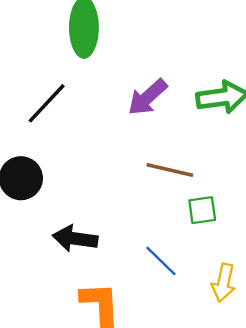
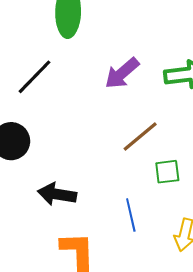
brown line: (170, 170) -> (140, 136), turned -54
blue line: (161, 261) -> (131, 215), turned 32

